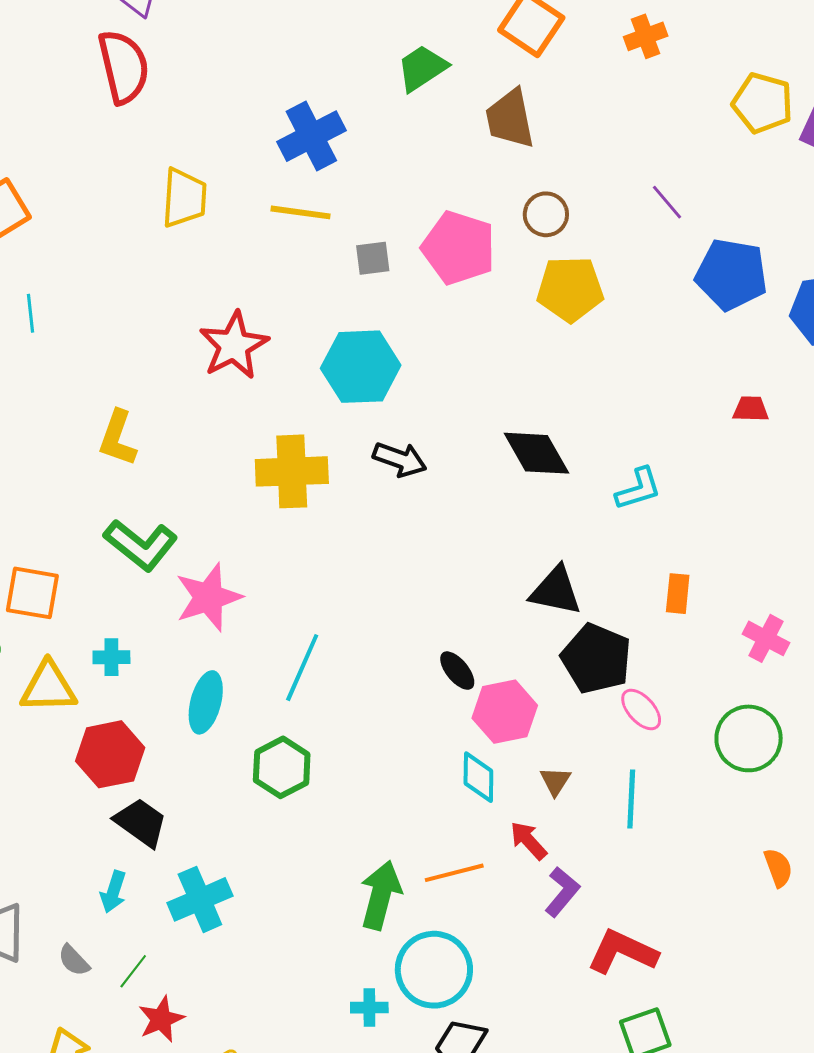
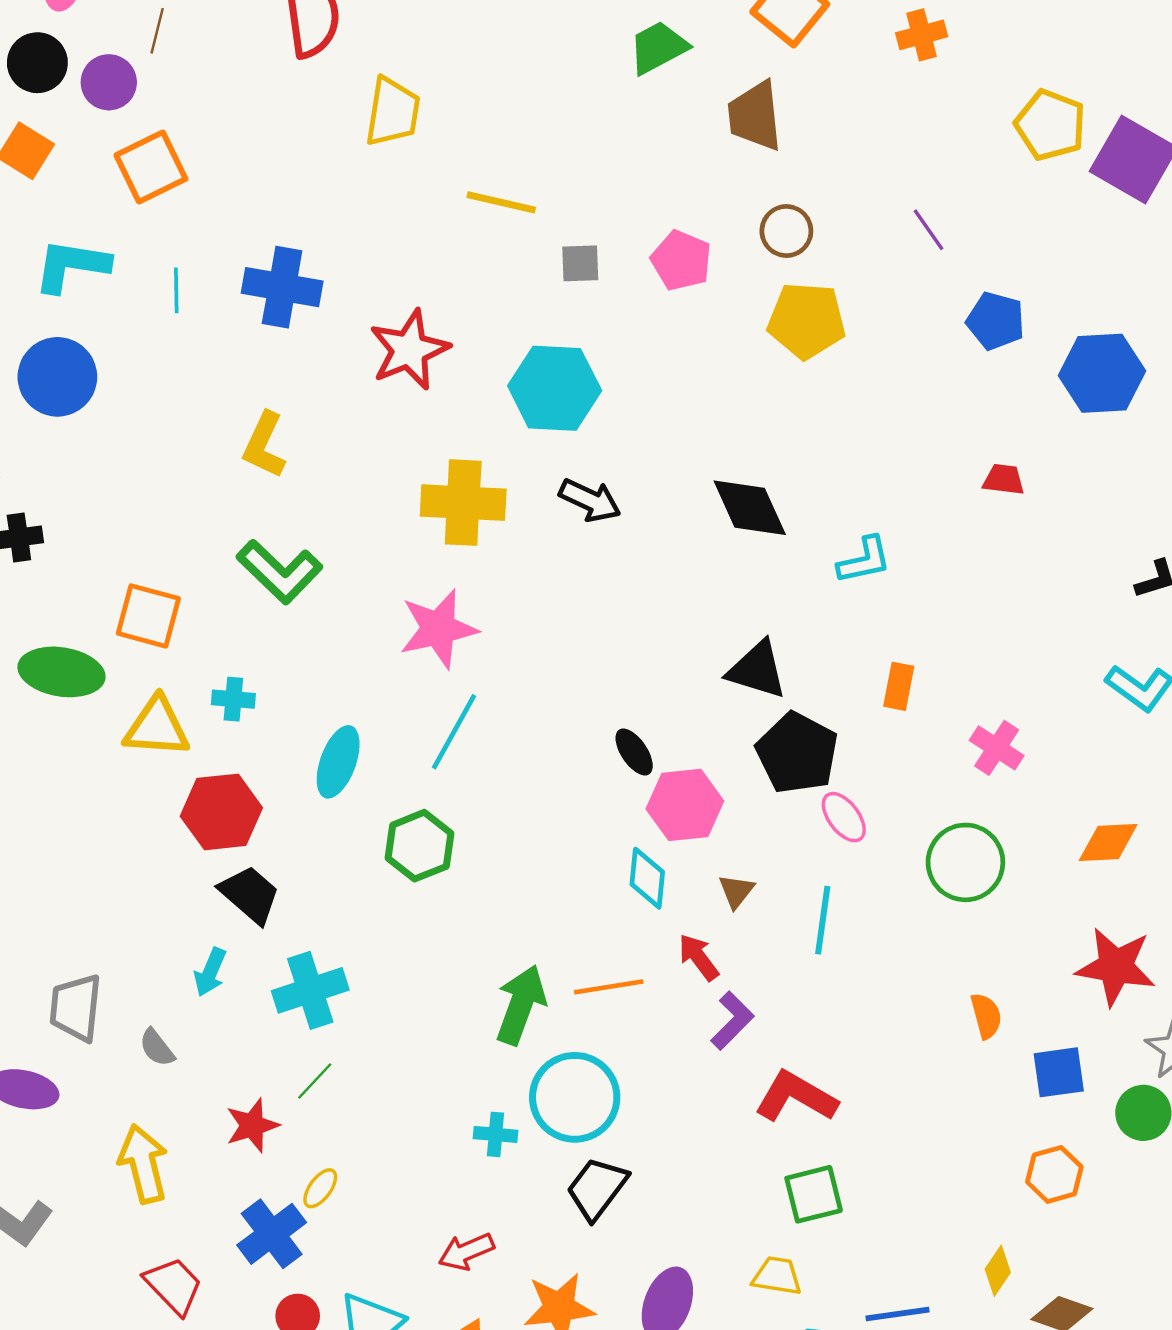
blue cross: (311, 136) -> (282, 287), moved, turned 32
yellow trapezoid: (184, 198) -> (393, 112), moved
pink pentagon: (459, 248) -> (681, 260), size x0.7
blue pentagon: (731, 274) -> (996, 321), size x0.7
pink star: (208, 597) -> (438, 629), moved
green line: (133, 971) -> (315, 1081), moved

